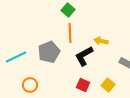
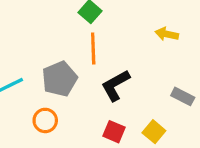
yellow arrow: (101, 41) -> (167, 34), moved
orange circle: (30, 85) -> (45, 120), moved

